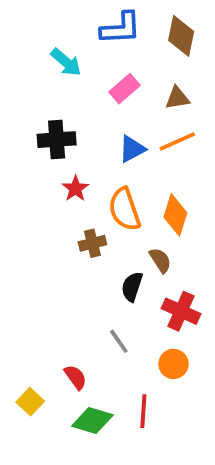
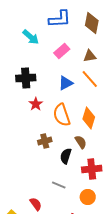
orange line: (177, 141) -> (90, 79), turned 72
brown cross: (92, 243) -> (45, 141), moved
red cross: (181, 311) -> (92, 169), turned -30
gray line: (119, 341) -> (59, 185), turned -32

